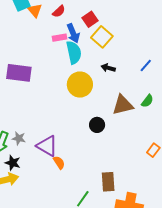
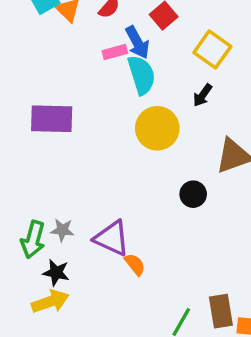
yellow square: (102, 37) -> (212, 49), moved
black arrow: (108, 68) -> (203, 95), turned -64
brown rectangle: (108, 182) -> (221, 311), moved

